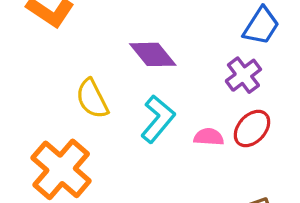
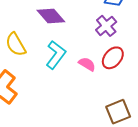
pink semicircle: (209, 137) -> (87, 64), turned 30

